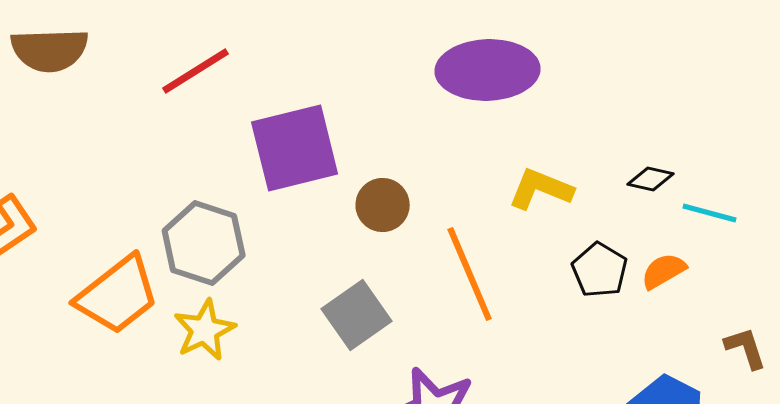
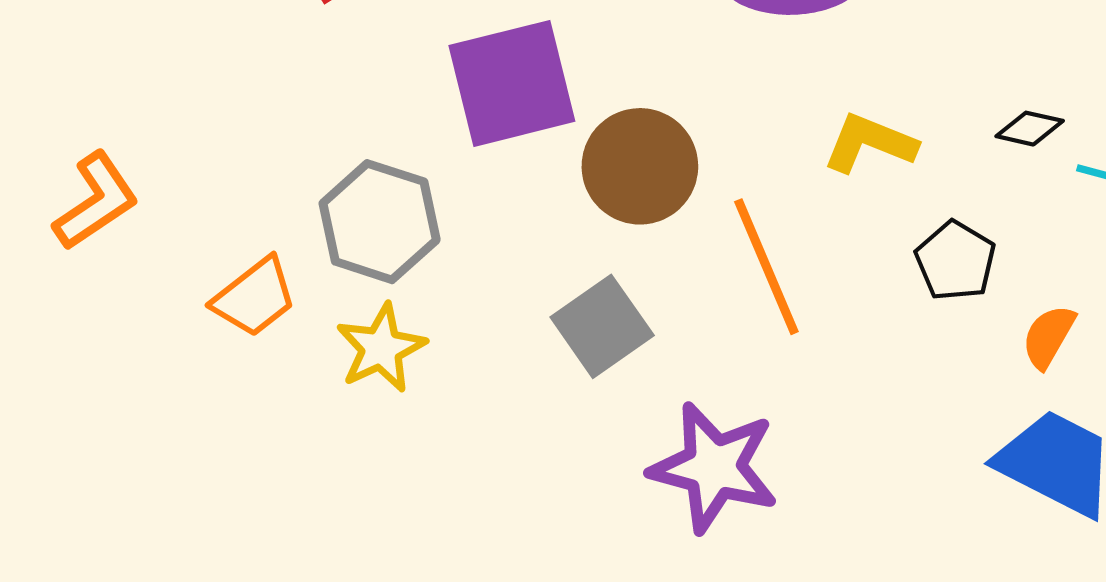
brown circle: (383, 205) -> (640, 166), size x1.5
orange semicircle: (664, 271) -> (1049, 336), moved, turned -30
orange trapezoid: (118, 295) -> (255, 297), size x0.7

